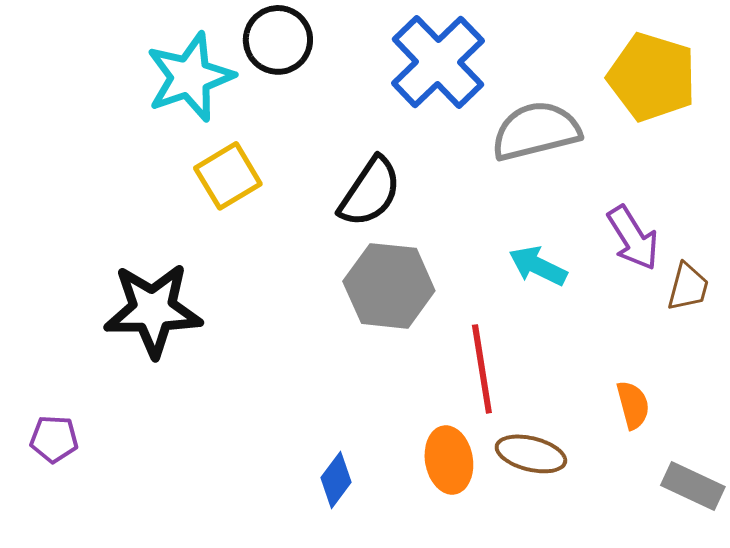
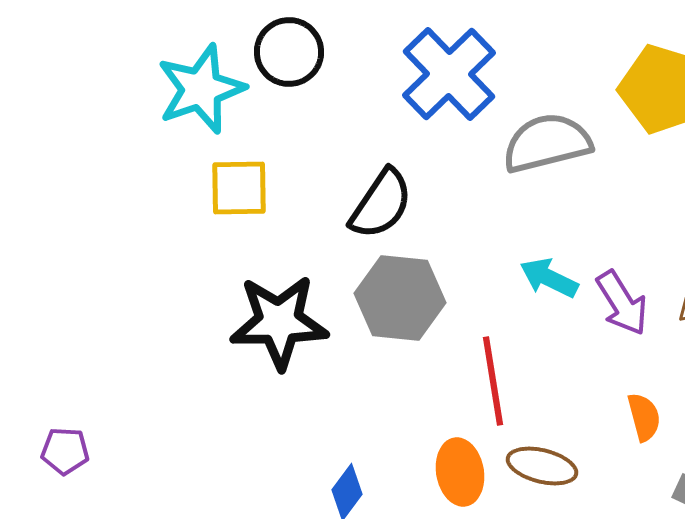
yellow square: (228, 176) -> (239, 188), turned 30
purple arrow: (633, 238) -> (622, 303), moved
black star: (153, 310) -> (279, 322), moved

